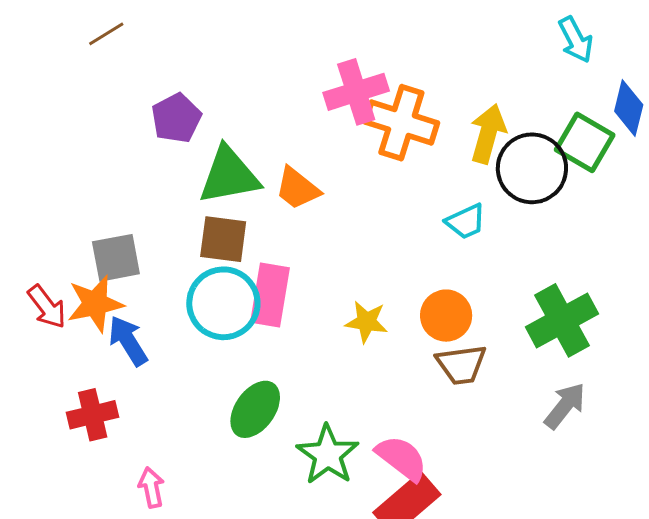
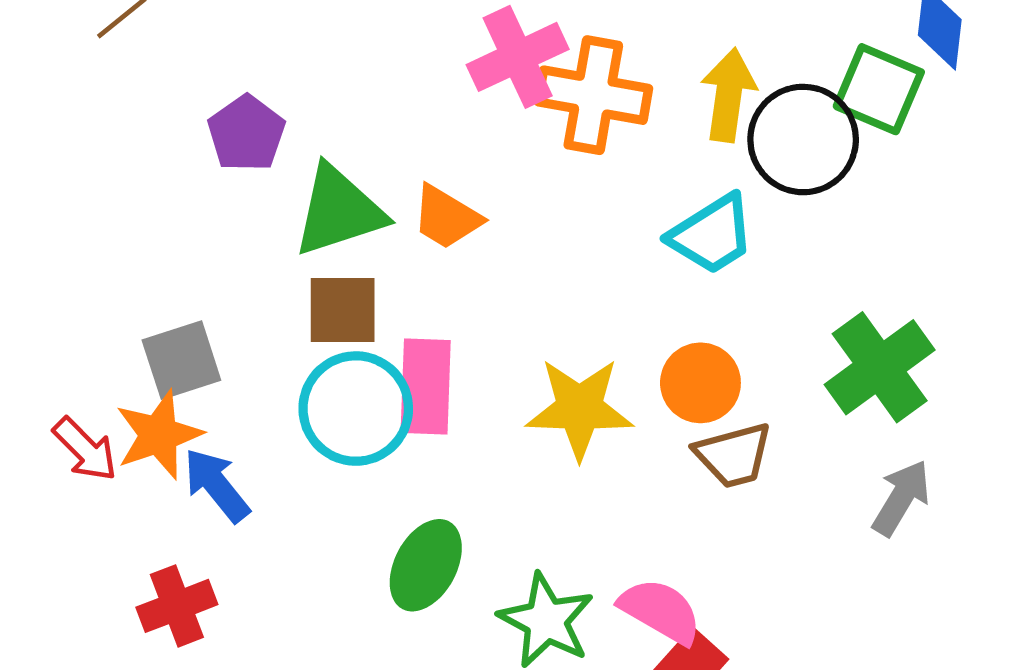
cyan trapezoid: (466, 222) -> (712, 234), size x1.4
yellow star: (367, 322) -> (579, 408), size x1.6

